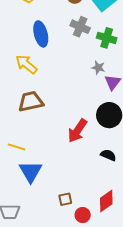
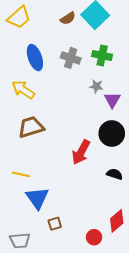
gray cross: (80, 27) -> (71, 58), moved
brown square: (65, 199) -> (55, 224), moved

